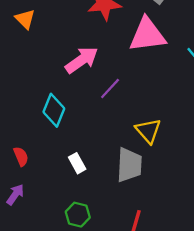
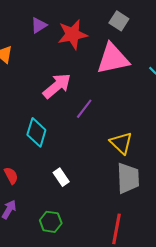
gray trapezoid: (129, 165) -> (128, 178), moved
green hexagon: (78, 215) -> (51, 222), moved

